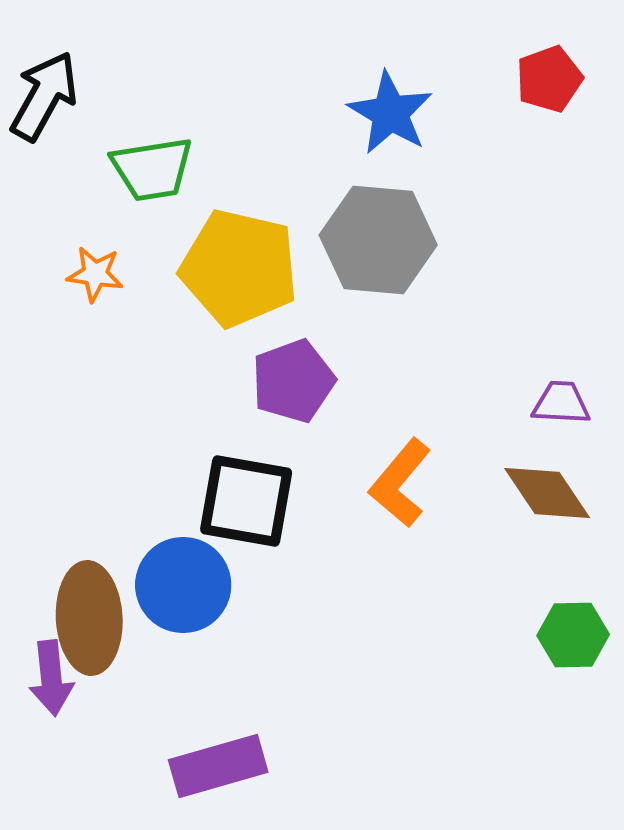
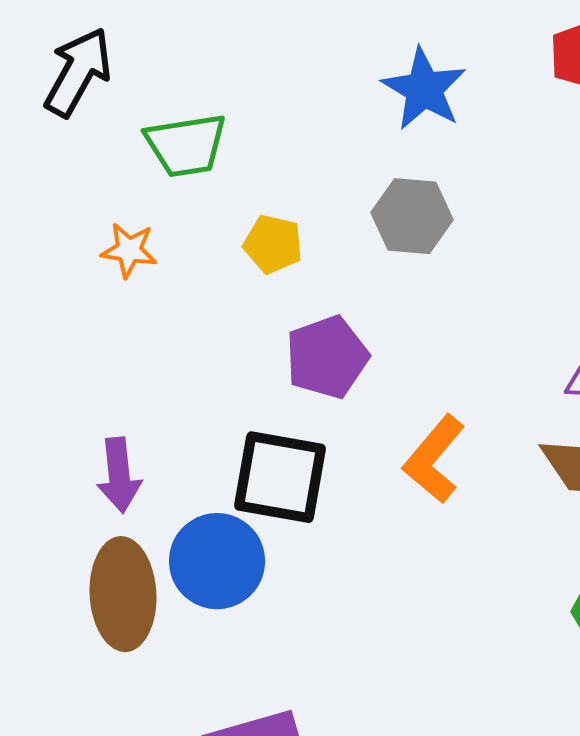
gray hexagon: (378, 240) -> (412, 216), size x0.7
yellow pentagon: (239, 268) -> (273, 244), size x0.5
purple arrow: (51, 678) -> (119, 475), moved

